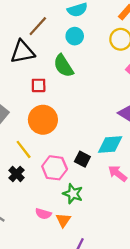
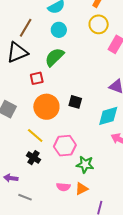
green semicircle: (63, 66) -> (54, 57), turned 90
black square: (82, 159) -> (75, 102), moved
orange triangle: (63, 220) -> (82, 189), turned 40

